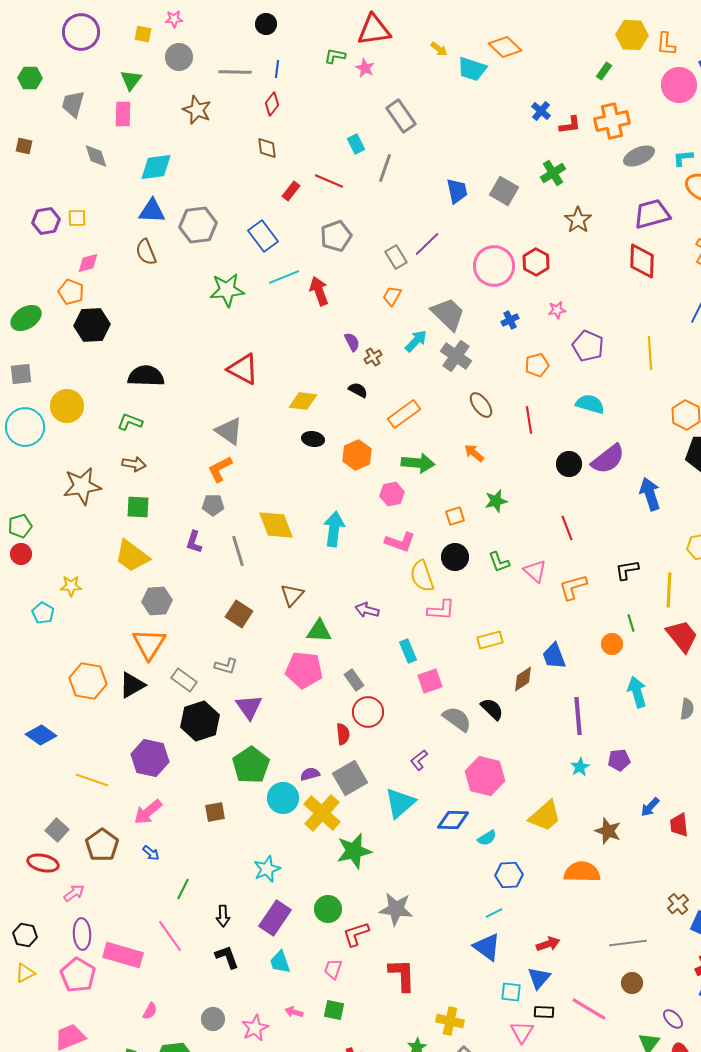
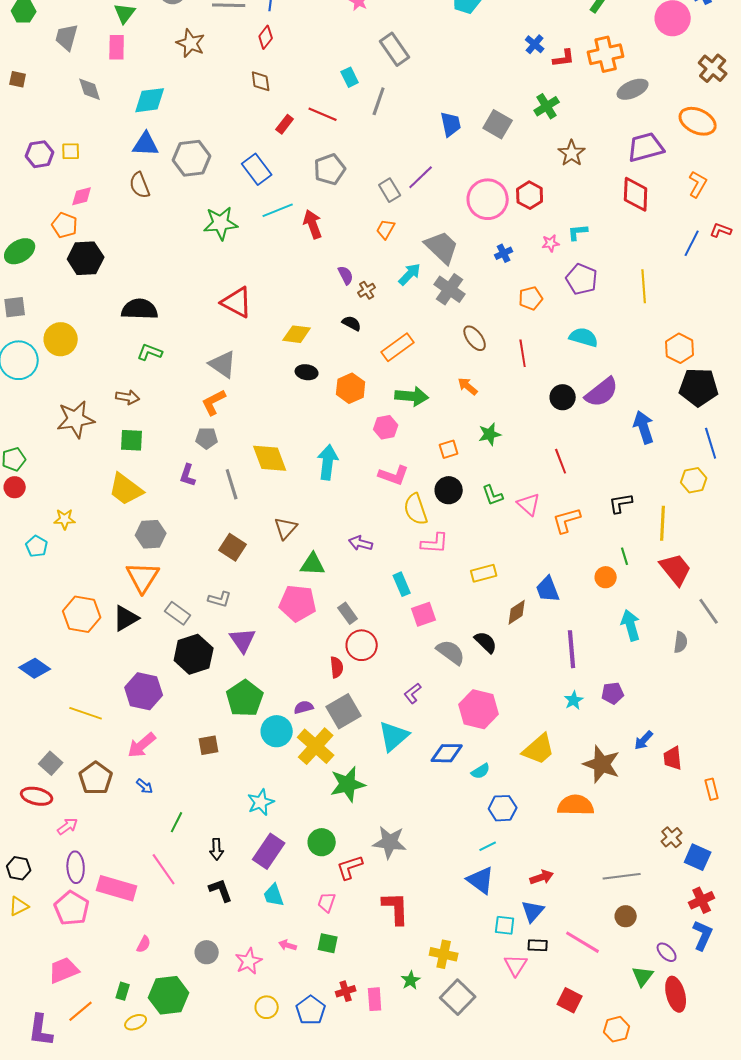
cyan L-shape: (683, 158) -> (578, 232), moved
green L-shape: (130, 422) -> (150, 352), moved
brown star: (608, 831) -> (602, 764), size x1.4

